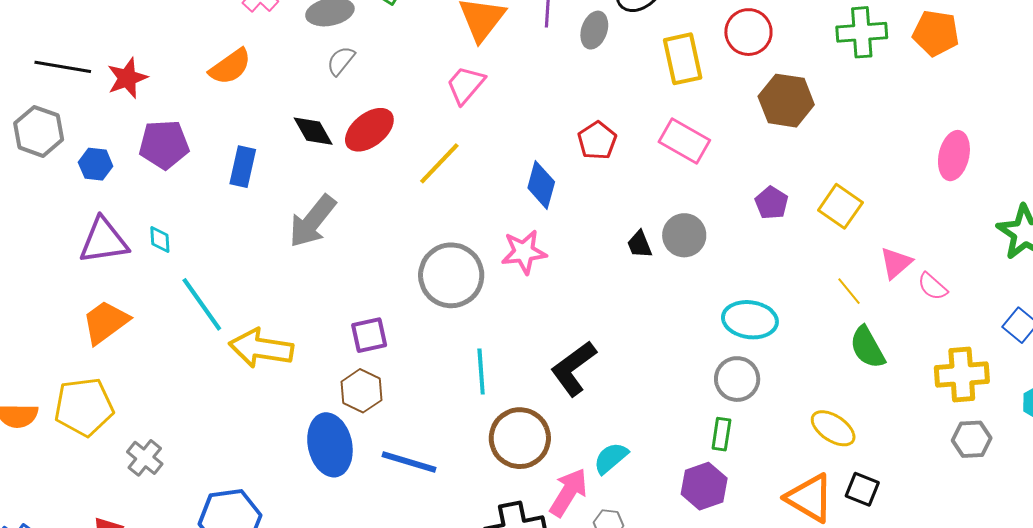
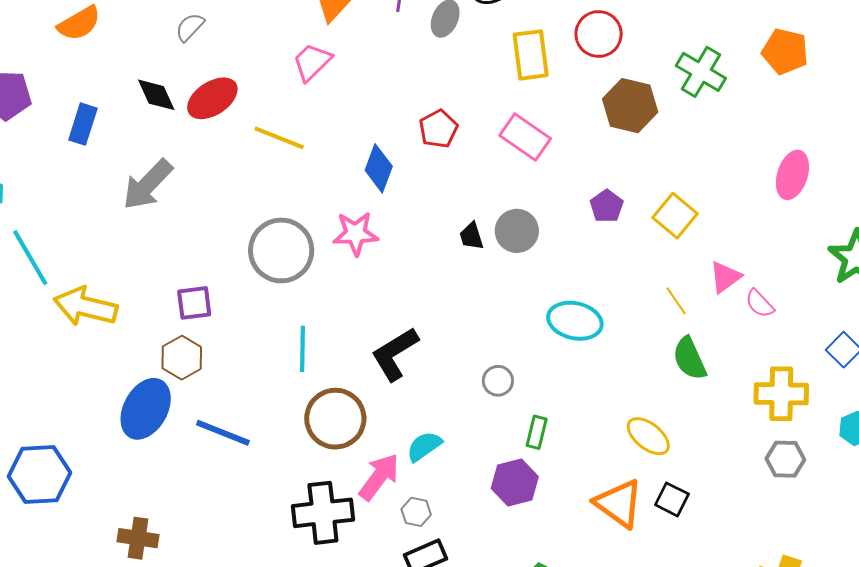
green cross: (862, 32) -> (701, 72), moved, turned 30
yellow line: (439, 163) -> (279, 138), turned 63
gray circle: (737, 379) -> (498, 381), moved, size x0.7
blue ellipse: (330, 445) -> (146, 409), turned 36

